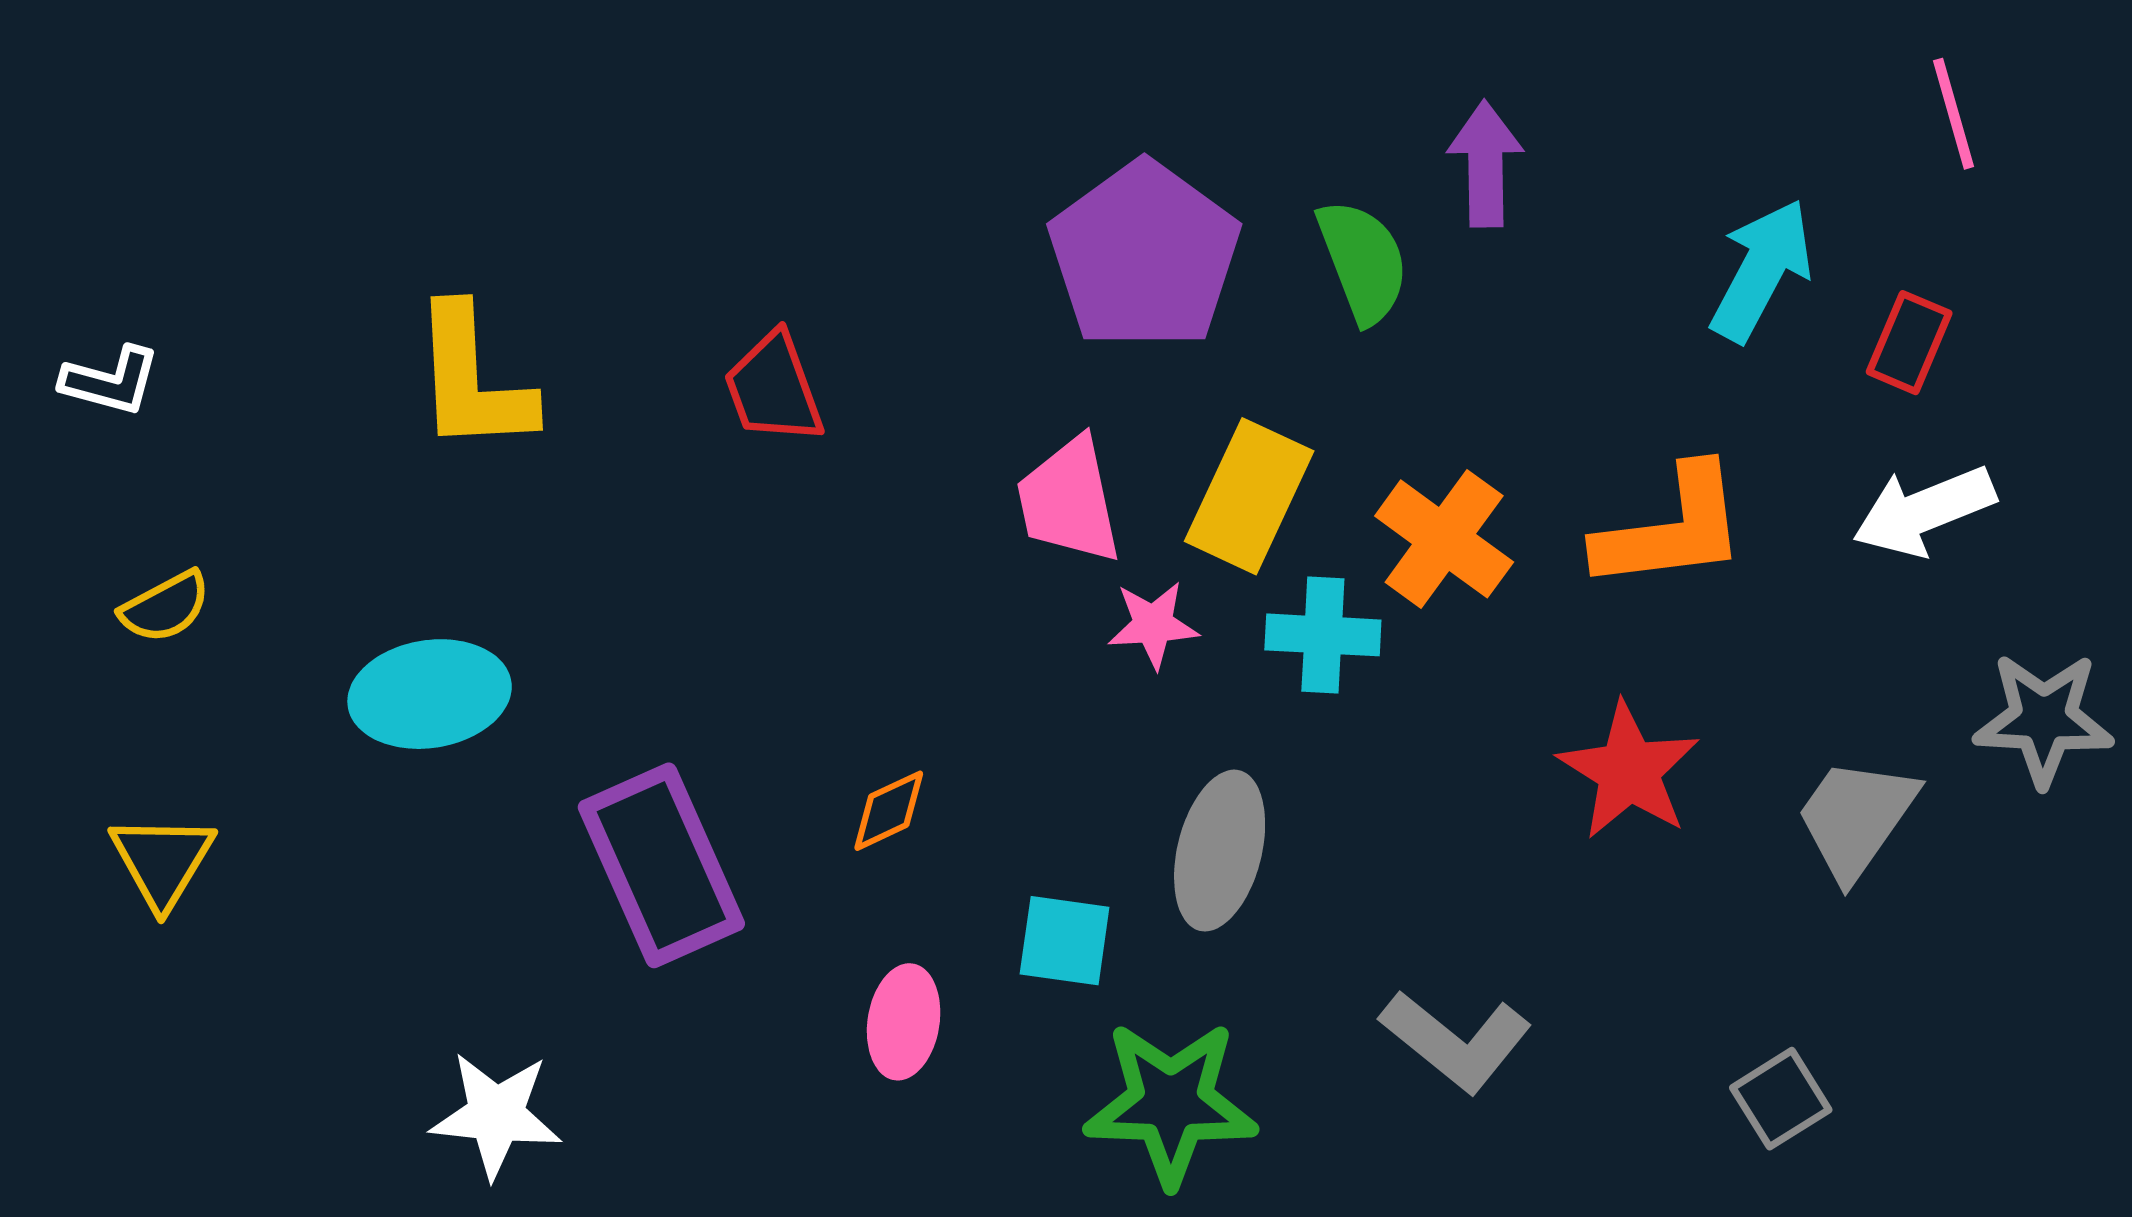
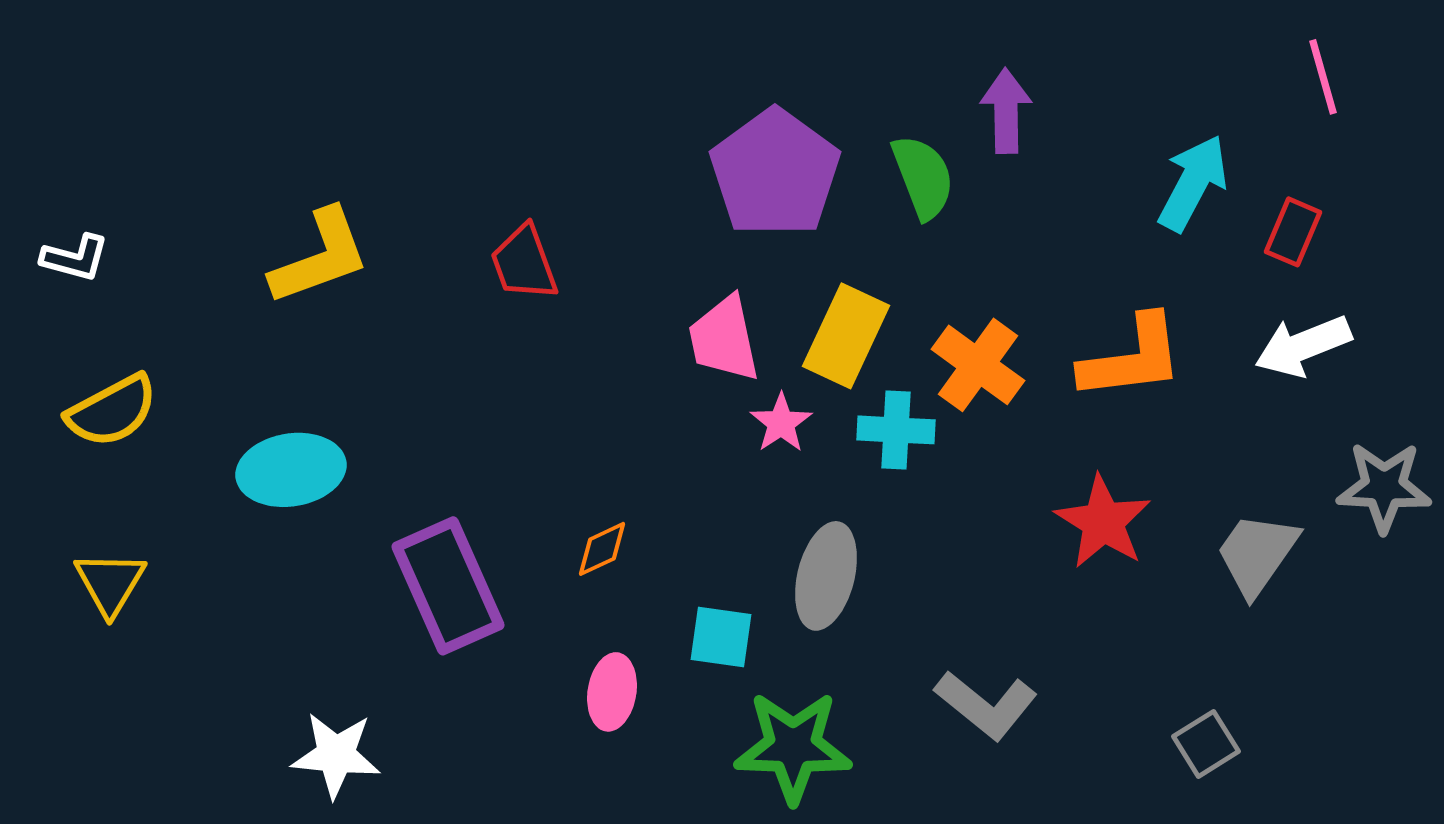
yellow L-shape: (472, 380) -> (320, 257), turned -107
yellow semicircle: (165, 607) -> (112, 411), size x1.5
pink star: (1153, 625) -> (781, 423), turned -30

